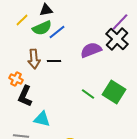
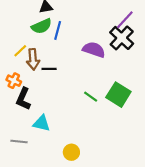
yellow line: (22, 20) -> (20, 51), moved
blue line: (57, 32) -> (58, 30), turned -36
purple semicircle: (91, 50) -> (94, 50), turned 40
black line: (54, 61) -> (49, 69), moved

